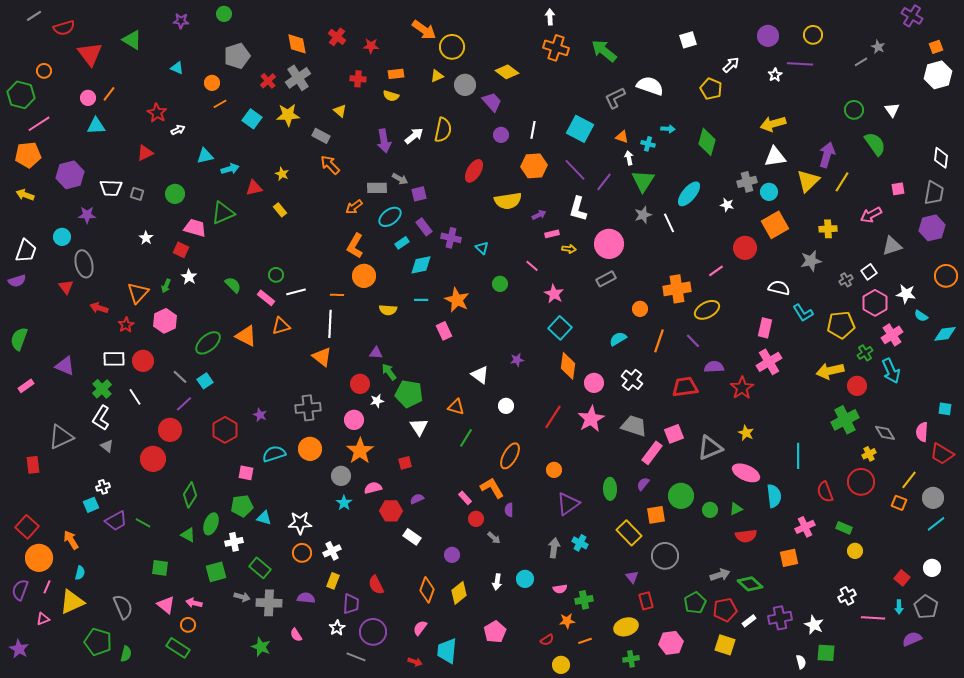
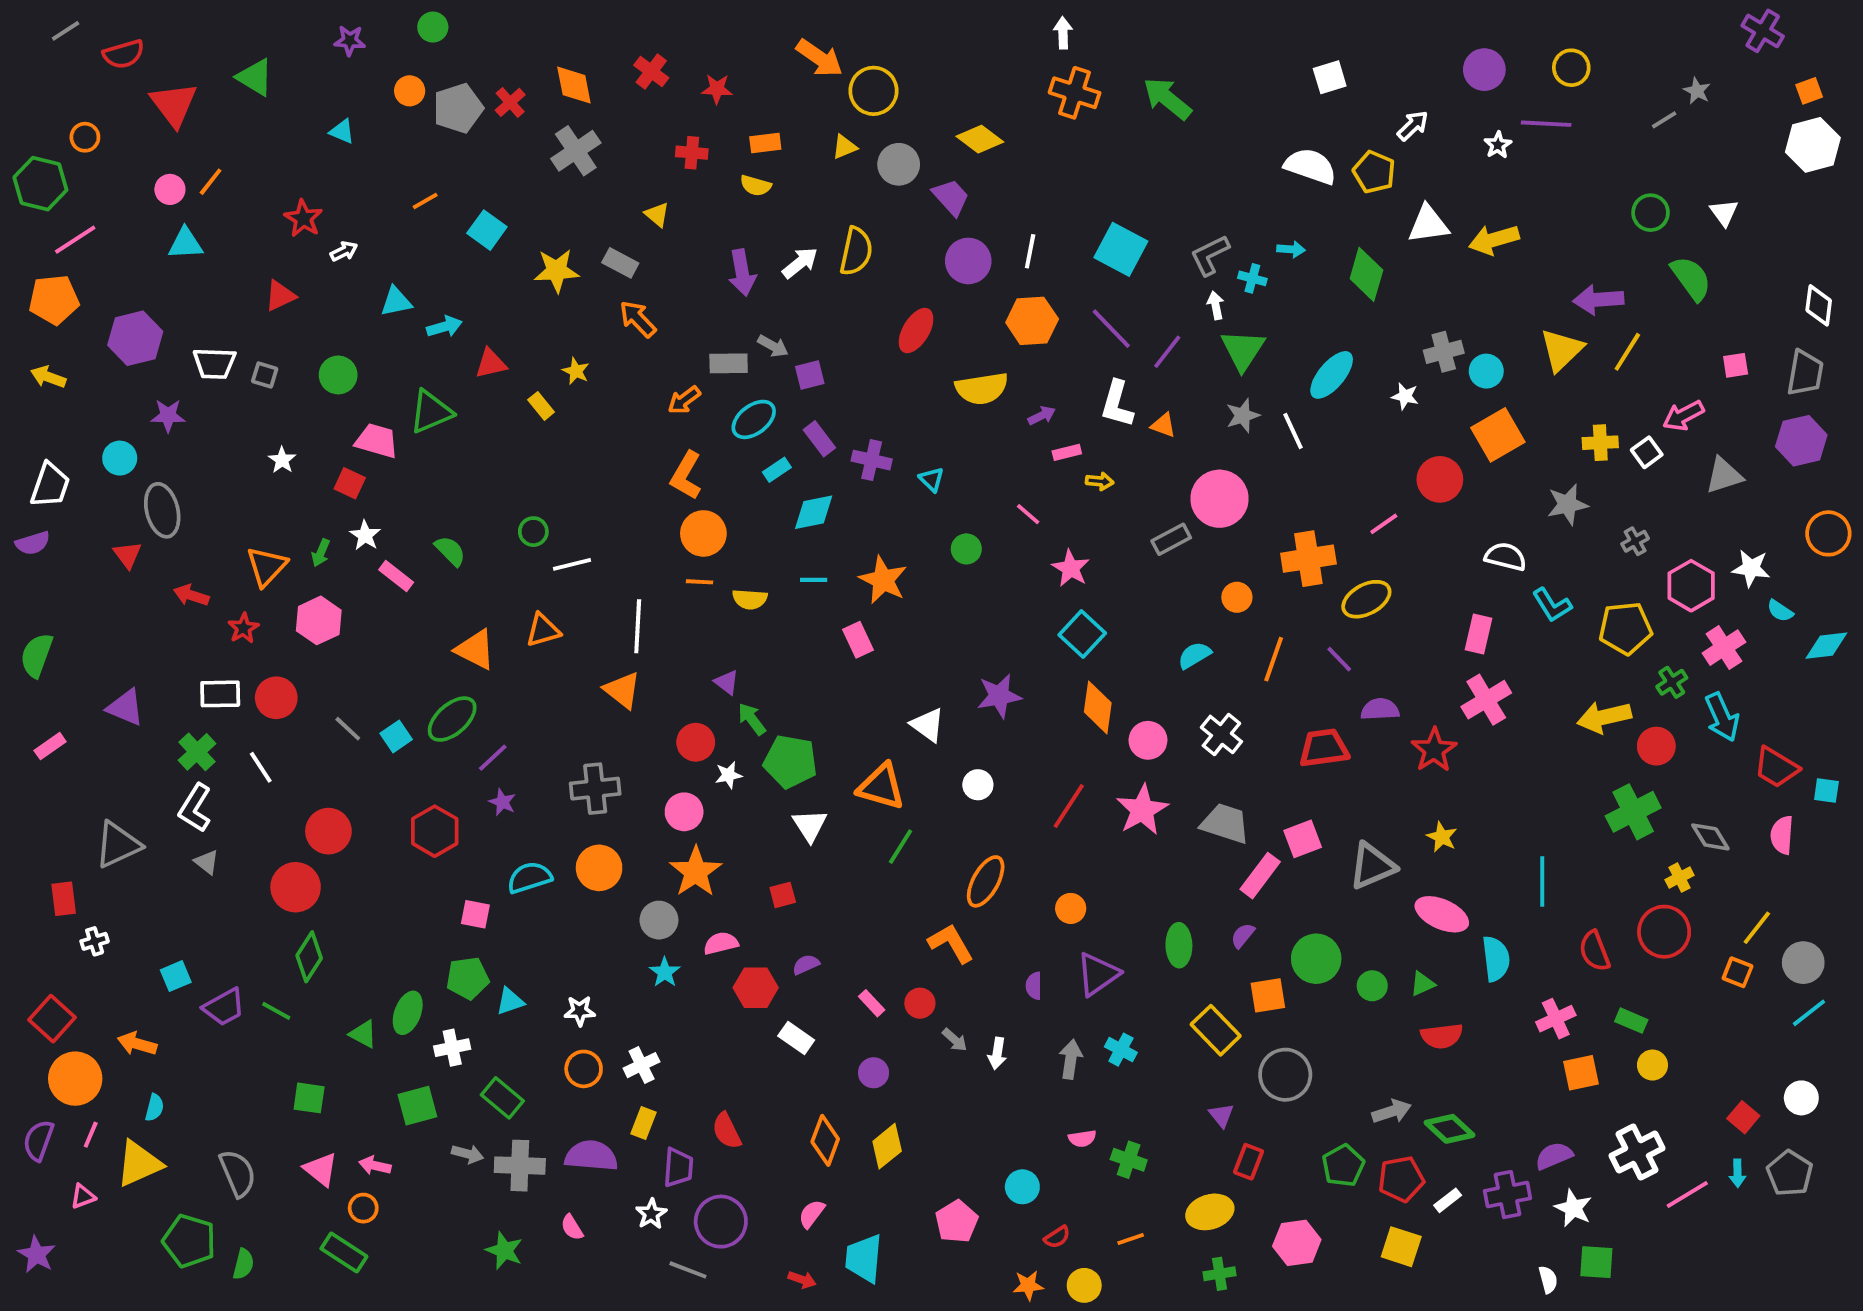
red cross: (268, 81) -> (510, 102), moved
orange circle: (212, 83) -> (410, 91), moved
white semicircle: (650, 86) -> (1310, 166), moved
gray L-shape: (615, 98) -> (1210, 255), moved
yellow star: (288, 115) -> (557, 271), moved
purple circle: (501, 135) -> (968, 261), size x1.5
orange triangle: (622, 137) -> (1163, 425), moved
purple arrow: (827, 155) -> (1598, 300), turned -110
white triangle: (775, 157) -> (1428, 224), moved
yellow star: (282, 174) -> (576, 371), moved
pink circle: (609, 244) -> (1220, 499), moved
white square: (869, 272) -> (1647, 452), moved
orange line: (337, 295) -> (700, 582), moved
pink rectangle: (266, 298) -> (396, 576), moved
green ellipse: (208, 343) -> (452, 719), moved
purple triangle: (376, 353) -> (727, 682), turned 32
purple star: (517, 360) -> (999, 696), size x1.6
purple line: (184, 404) -> (493, 758), moved
orange triangle: (456, 407) -> (881, 787), size x1.5
red trapezoid: (942, 454) -> (1776, 767), moved
white cross: (103, 487) -> (95, 941), moved
green diamond: (190, 495) -> (309, 957), moved
pink rectangle: (465, 498) -> (872, 1003), moved
purple semicircle: (509, 510) -> (1034, 986), moved
cyan triangle: (264, 518) -> (510, 1001), turned -35
white star: (300, 523) -> (580, 1011), size x0.7
orange arrow: (71, 540) -> (137, 1044), turned -42
orange square: (789, 558) -> (1581, 1073), moved
cyan circle: (525, 579) -> (1022, 1187), moved
white arrow: (497, 582) -> (997, 1053), moved
white cross: (847, 596) -> (1637, 1152), size x1.5
purple semicircle: (306, 598) -> (591, 1156), size x1.5
green cross: (584, 600) -> (1129, 1160), turned 30
red rectangle: (646, 601) -> (1248, 1162), turned 36
pink line: (873, 618) -> (1687, 1195), turned -35
orange star: (567, 621) -> (1028, 1285), moved
purple semicircle: (912, 639) -> (1554, 1156), moved

